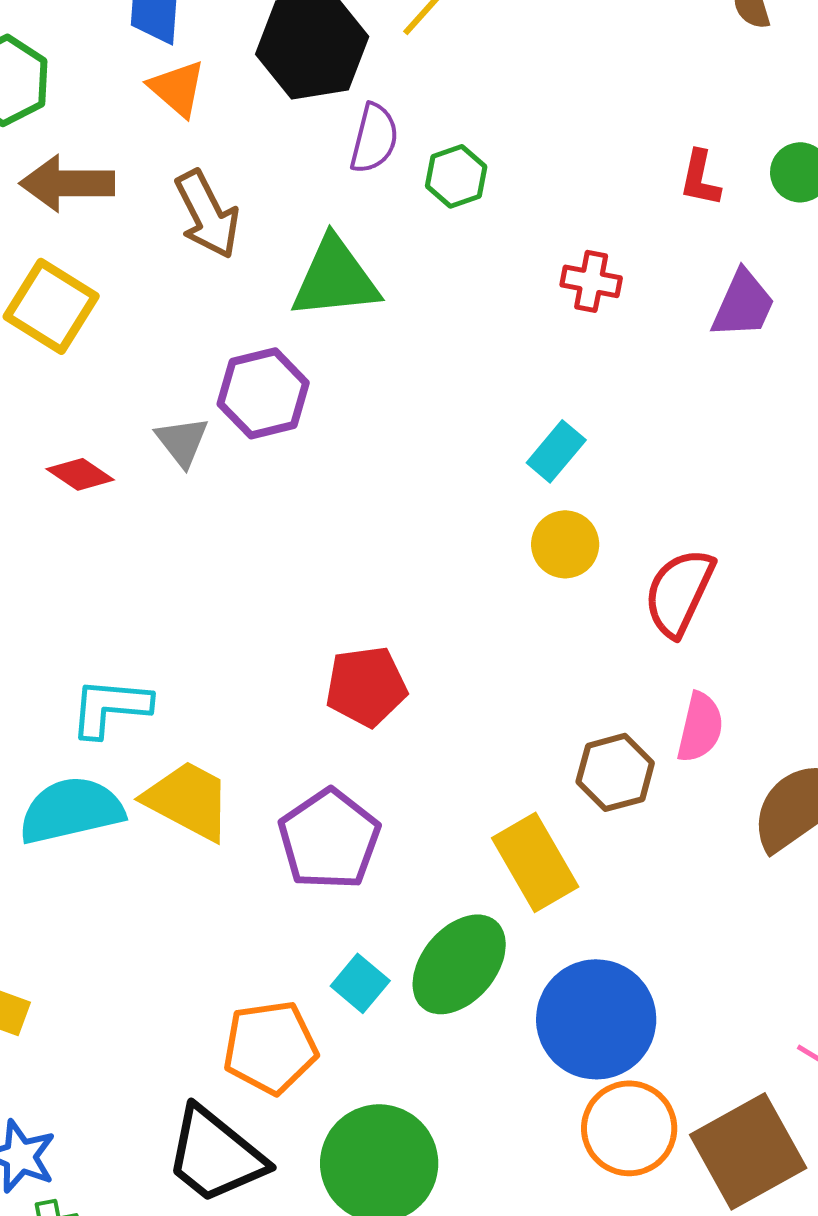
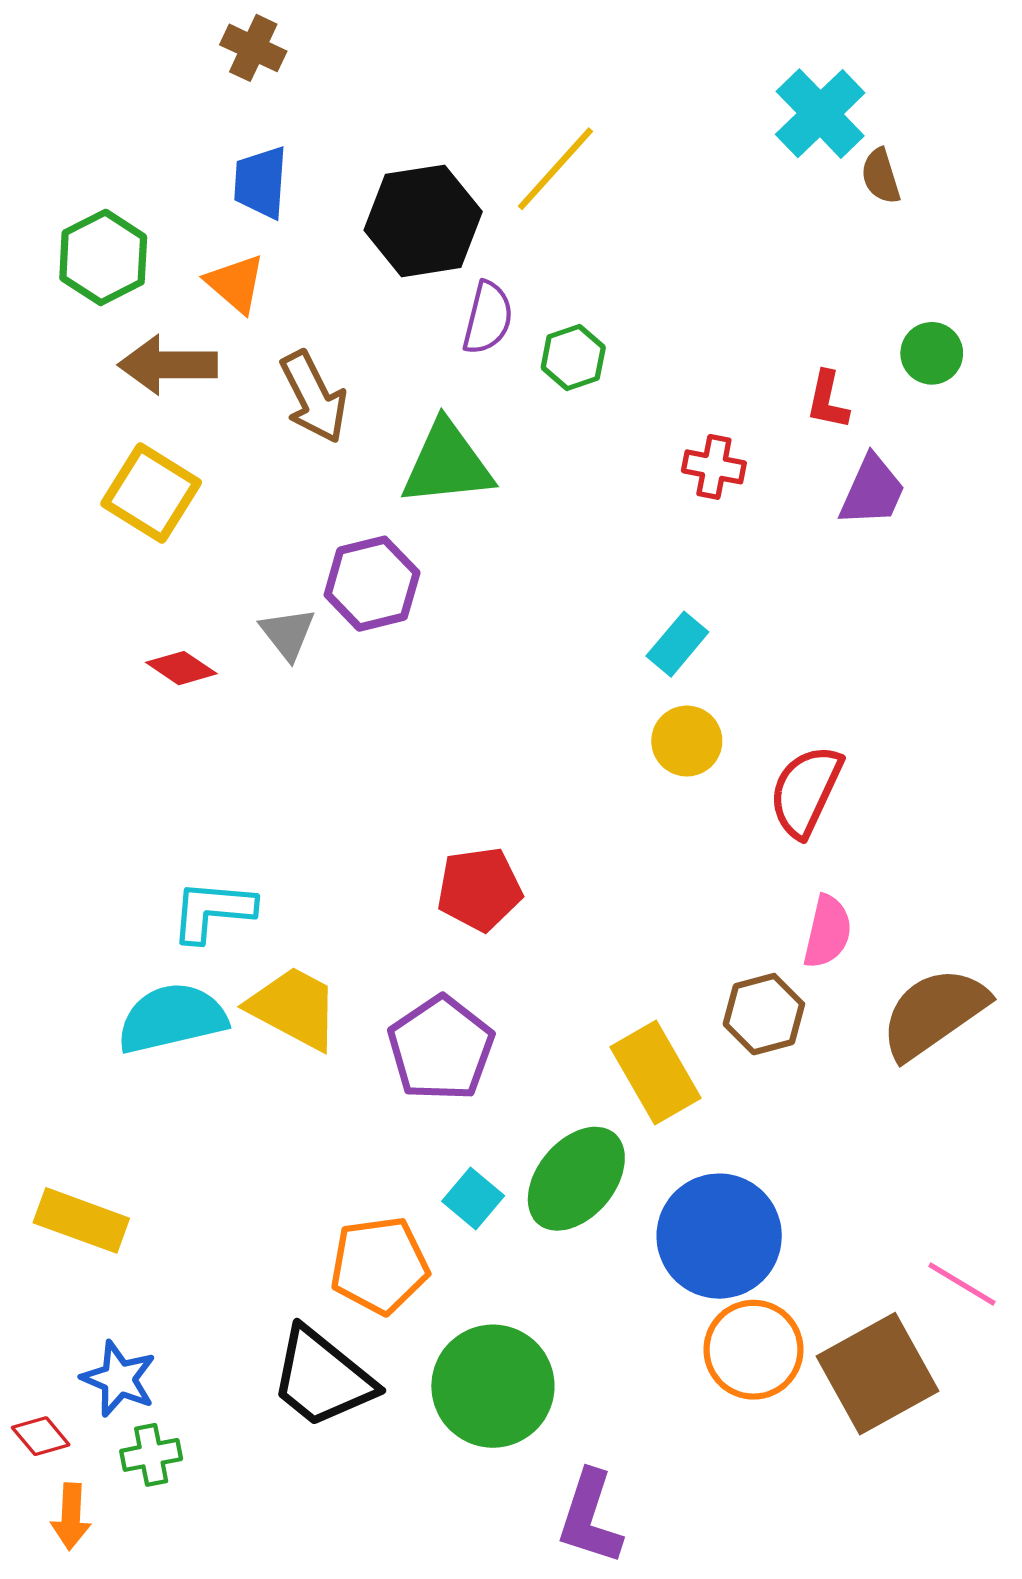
orange triangle: (177, 88) -> (236, 283), moved
red L-shape: (700, 178) -> (828, 400), moved
brown hexagon: (615, 772) -> (764, 1014), moved

